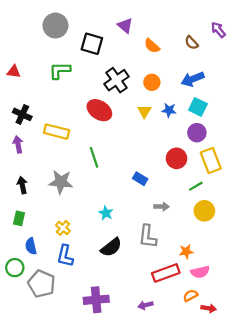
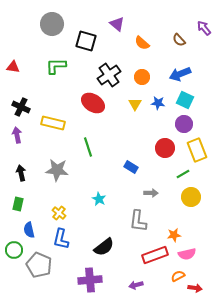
black semicircle: (111, 247) -> (104, 247), moved

